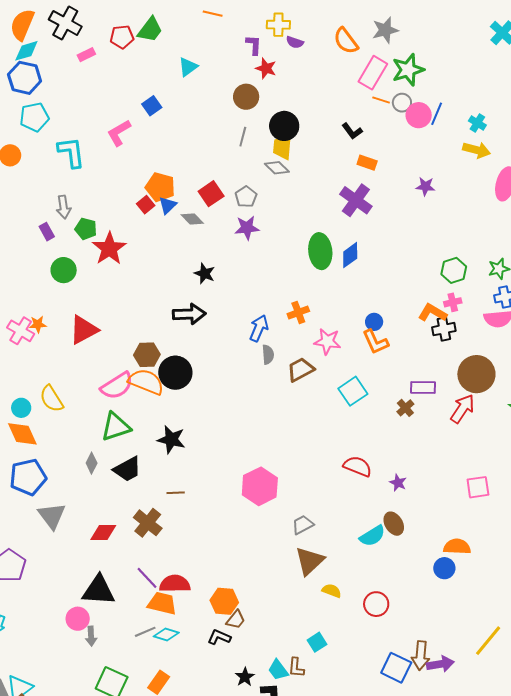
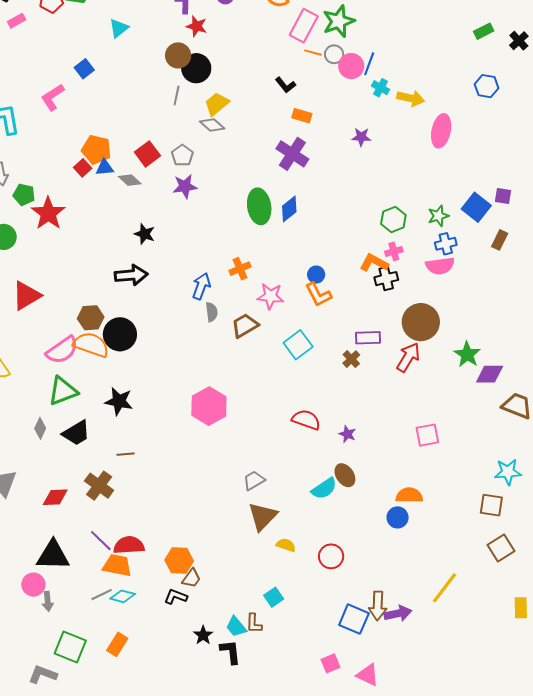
cyan cross: (477, 123) -> (381, 88), moved
black circle: (284, 126) -> (196, 68), moved
yellow trapezoid: (283, 147) -> (217, 104), turned 48
blue triangle: (168, 205) -> (105, 168), turned 42
pink hexagon: (260, 486) -> (209, 406), moved

